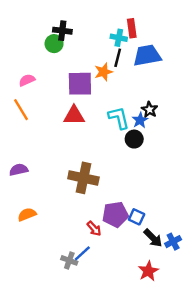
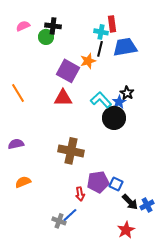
pink semicircle: (27, 80) -> (23, 26), moved
purple square: (80, 84) -> (68, 71), turned 30
cyan L-shape: (119, 118) -> (101, 100), turned -30
black circle: (134, 139) -> (114, 118), size x1.5
red arrow: (94, 229) -> (80, 194), turned 32

